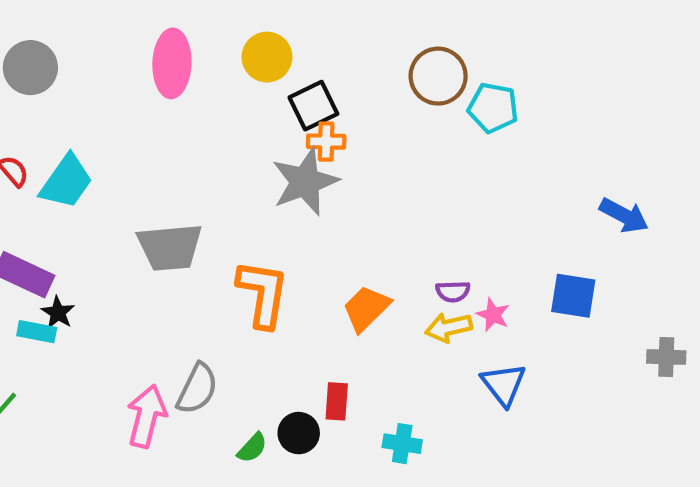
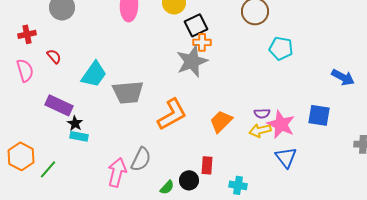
cyan pentagon: (493, 108) -> (281, 48), moved
cyan trapezoid: (66, 182) -> (94, 74), moved
orange L-shape: (263, 294) -> (172, 114), turned 52
pink star: (493, 315) -> (281, 124), size x1.8
cyan rectangle: (37, 332) -> (79, 136), moved

